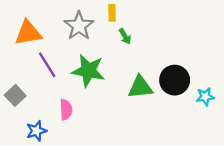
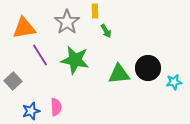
pink semicircle: (66, 110) -> (56, 107), moved

